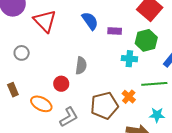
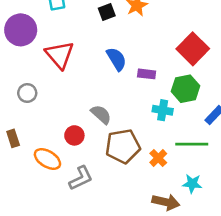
gray semicircle: (81, 66) -> (101, 114), turned -60
brown pentagon: (104, 106) -> (123, 146), moved

